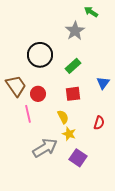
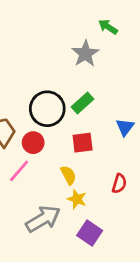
black circle: (40, 55) -> (47, 109), moved
pink line: (28, 114) -> (19, 171), turned 54

